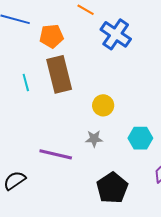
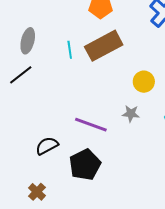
brown rectangle: (59, 74) -> (104, 46), turned 69
black pentagon: (112, 188) -> (85, 165), moved

